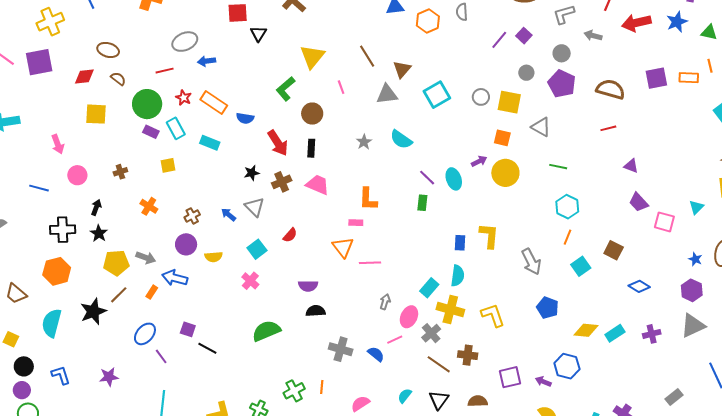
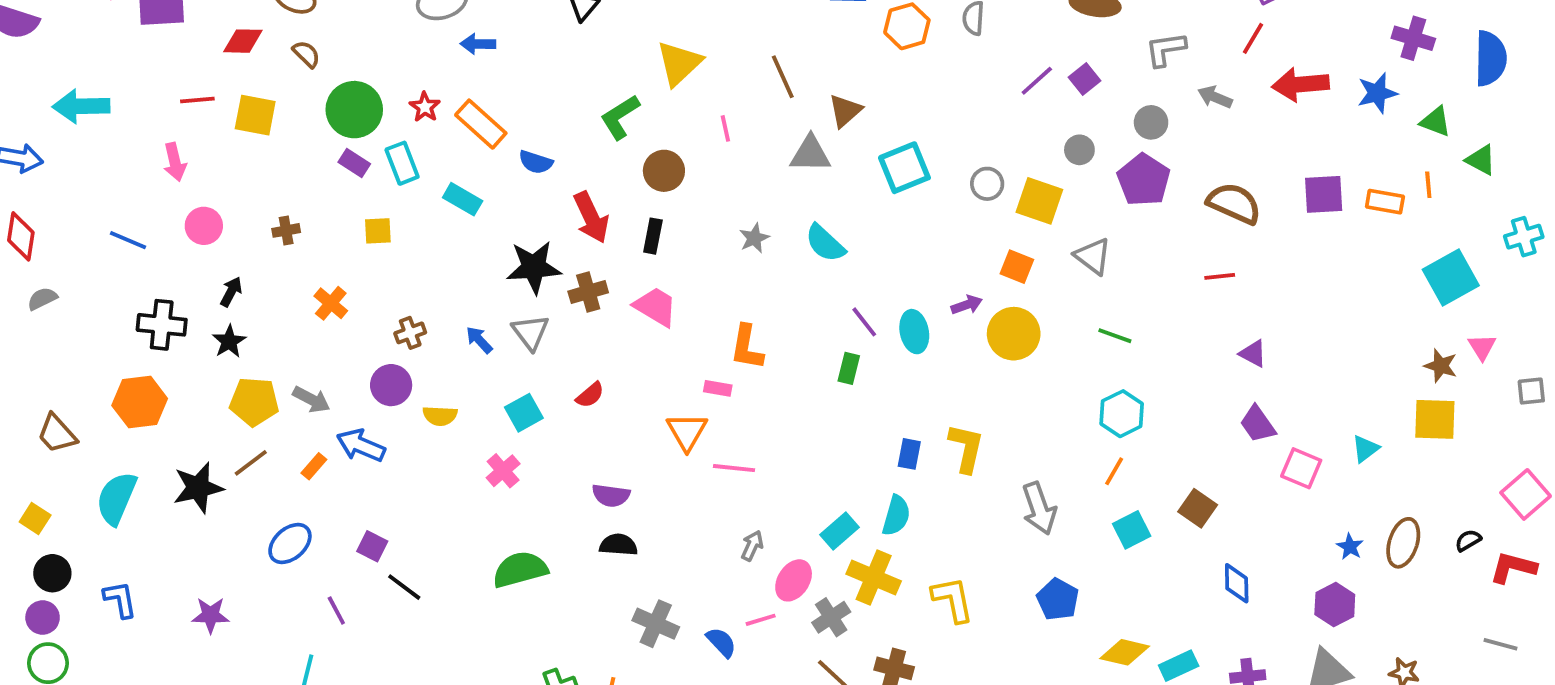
red line: (165, 71) -> (197, 100), moved
black star: (252, 173) -> (534, 267), size x1.8
blue diamond: (639, 286) -> (1237, 583), turned 50
purple line: (161, 356) -> (336, 611), moved

